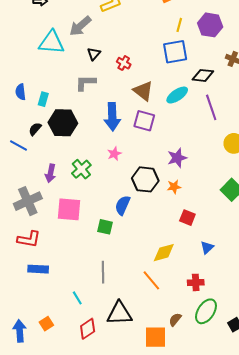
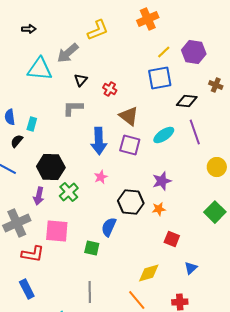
yellow line: (179, 25) -> (164, 52), turned 32
cyan ellipse: (177, 95) -> (164, 135), moved
black hexagon: (63, 123) -> (51, 167), moved
black semicircle: (35, 129) -> (17, 141), moved
red L-shape: (29, 239) -> (33, 254), moved
blue rectangle: (38, 269) -> (27, 289), turned 60

